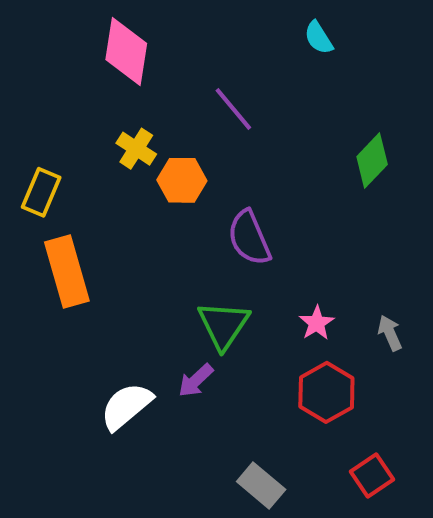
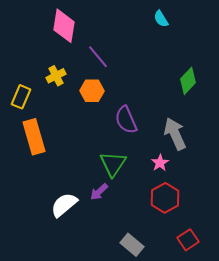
purple line: (233, 109) -> (98, 57), moved
yellow cross: (136, 149) -> (56, 76), moved, turned 30
gray arrow: (390, 333) -> (175, 134), moved, size x1.8

